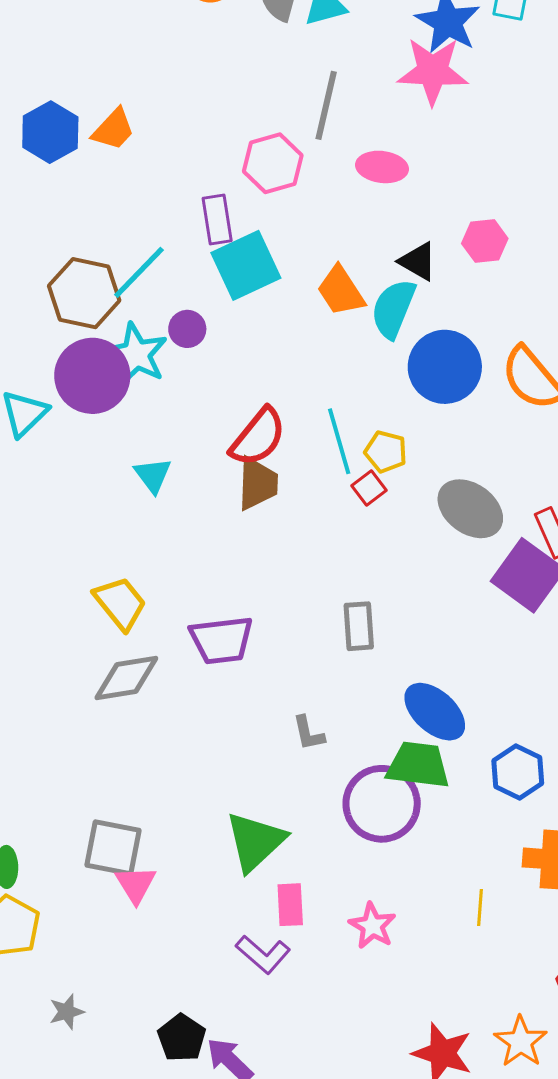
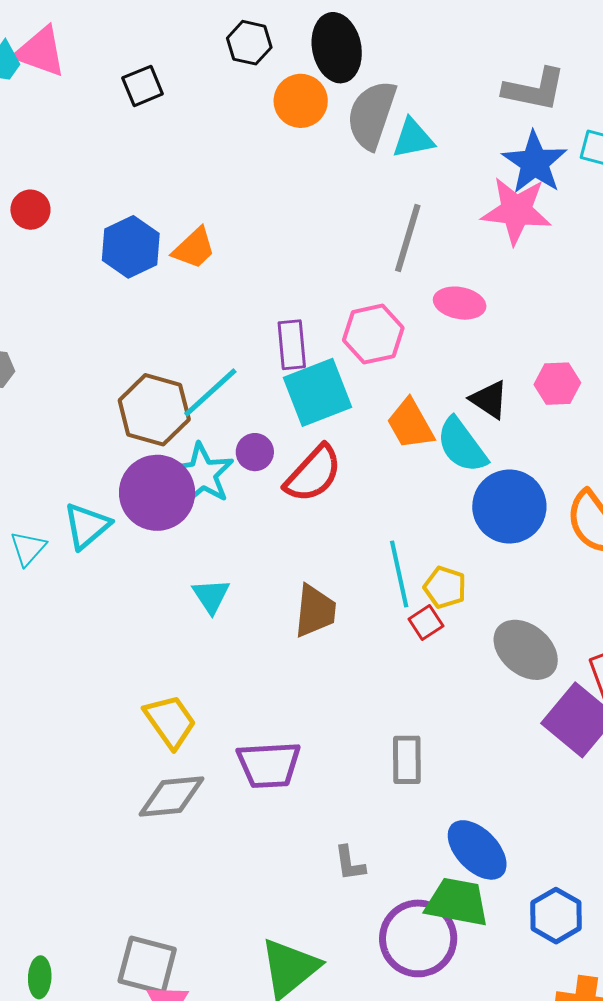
pink hexagon: (273, 163) -> (373, 334), moved
cyan semicircle: (393, 309) -> (462, 445), turned -62
red semicircle: (258, 437) -> (313, 474), moved

